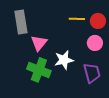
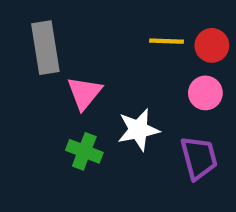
green cross: (39, 70) -> (84, 151), size x0.7

